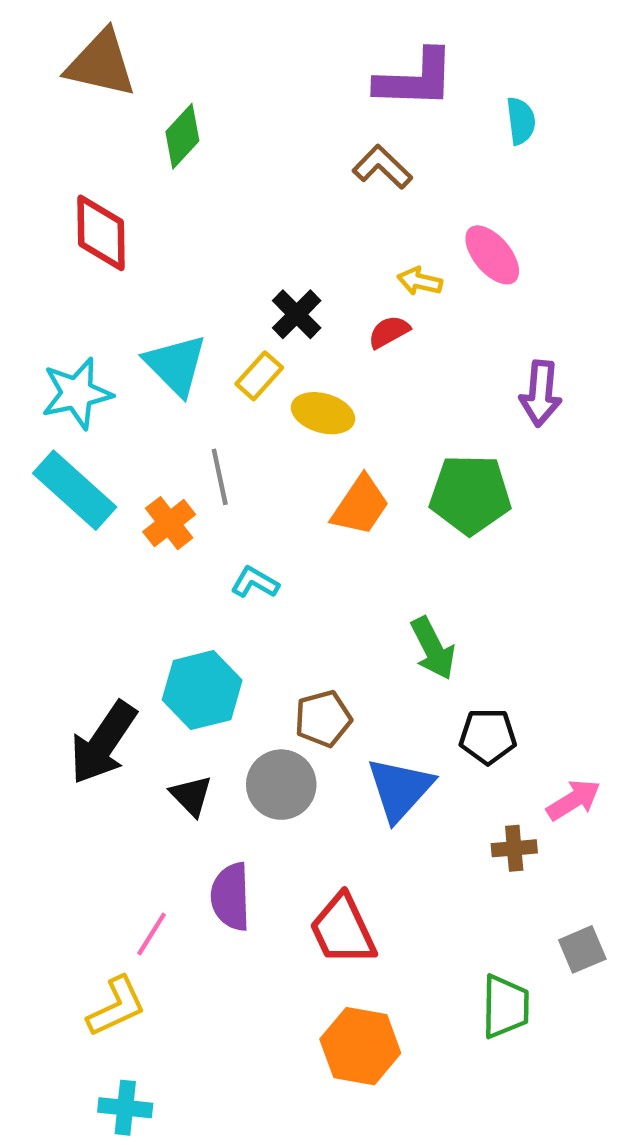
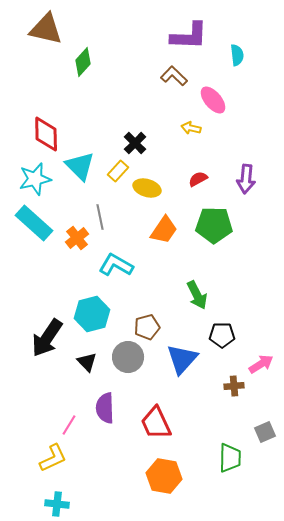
red diamond: (101, 233) -> (46, 134), moved
pink ellipse: (492, 255) -> (213, 100), moved
red semicircle: (389, 332) -> (198, 179), moved
cyan L-shape: (255, 582) -> (116, 265), size x1.6

